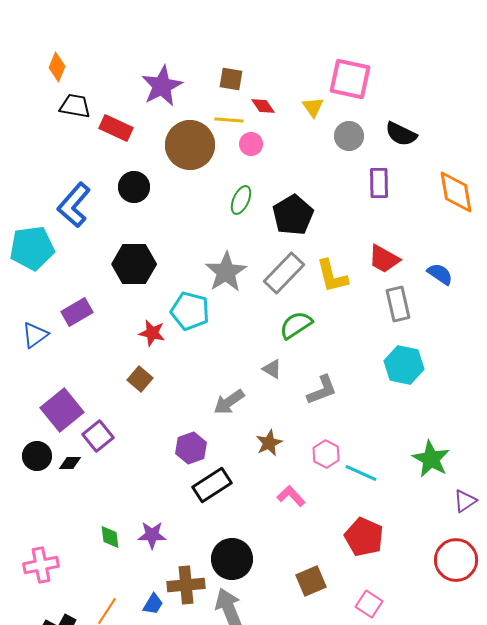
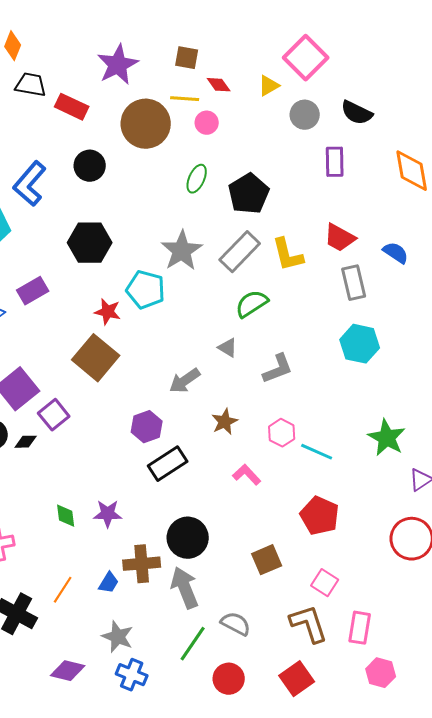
pink square: (350, 79) -> (306, 58), turned 33
yellow triangle: (313, 107) -> (269, 86), turned 35
brown square: (140, 379) -> (96, 358), size x1.8

